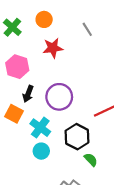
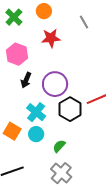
orange square: (14, 114) -> (12, 131), moved
black hexagon: (77, 137) -> (70, 109), moved
green semicircle: (91, 160) -> (59, 146), moved, turned -96

